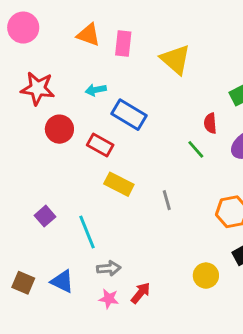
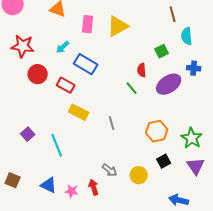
pink rectangle: (123, 44) -> (88, 24), moved
yellow triangle: (175, 59) -> (118, 26), turned 50
cyan arrow: (96, 90) -> (63, 47), turned -32
gray arrow: (109, 268) -> (110, 170), moved, turned 42
blue triangle: (62, 281) -> (49, 185), moved
red arrow: (141, 293) -> (94, 187), turned -56

